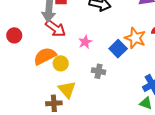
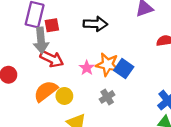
orange star: (135, 38) -> (107, 64), moved
gray cross: (99, 71) -> (107, 97), turned -32

